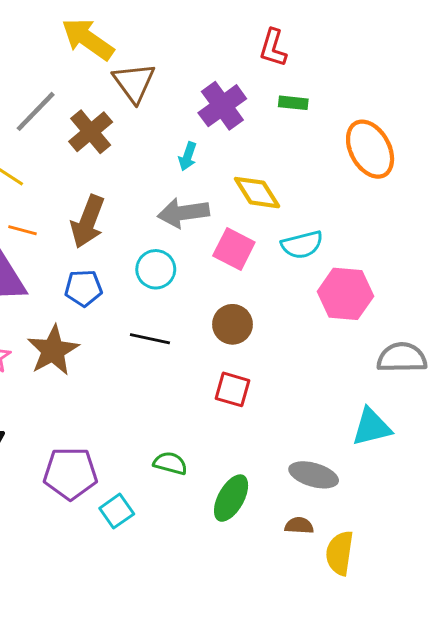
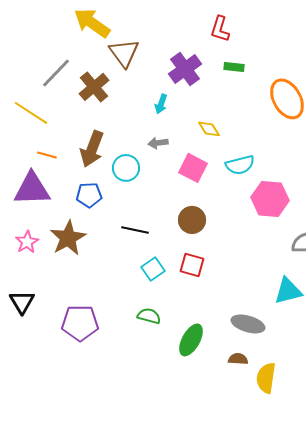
yellow diamond: (257, 193) -> (209, 129), size x0.7
gray arrow: (183, 213) -> (158, 143), size x0.6
cyan circle: (156, 269) -> (126, 168), moved
cyan square: (117, 511) -> (153, 269), moved

